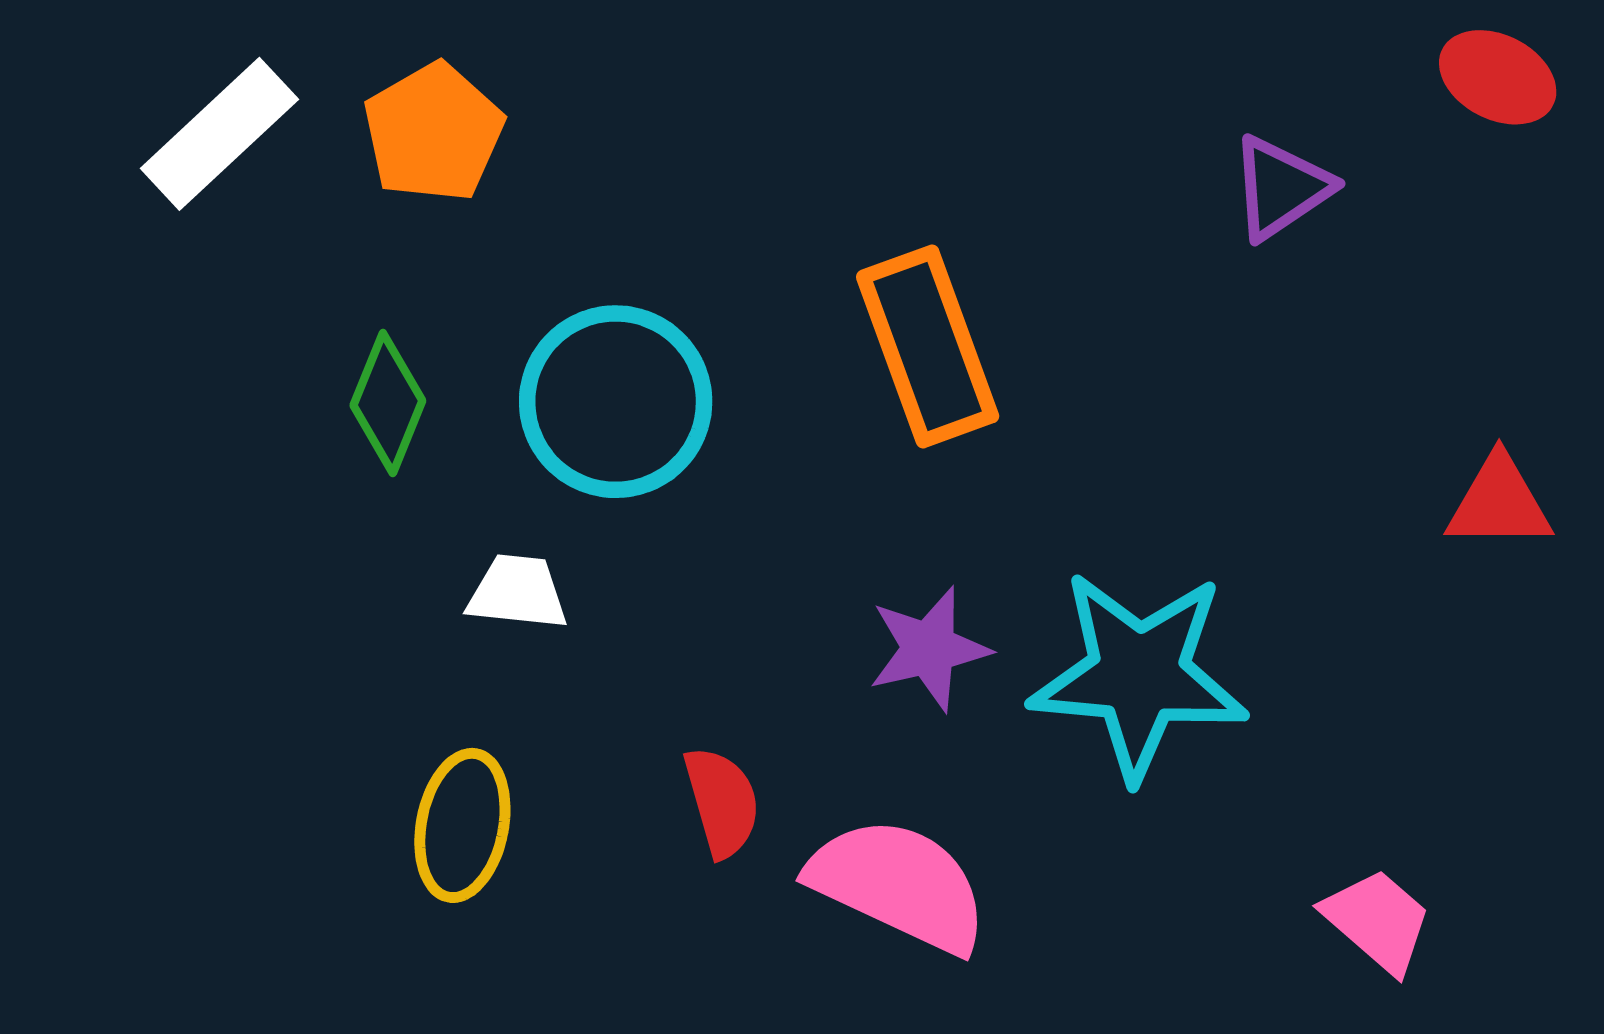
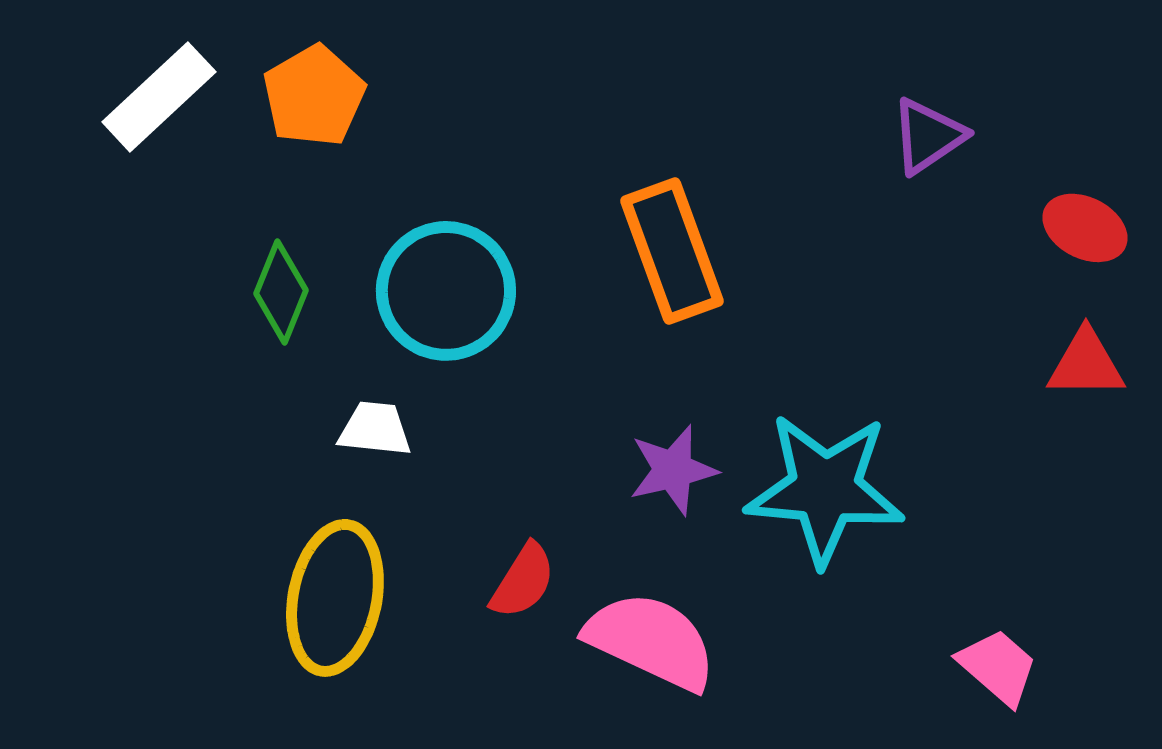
red ellipse: (1498, 77) -> (1085, 228), moved
red semicircle: (722, 802) -> (523, 581), turned 48
yellow ellipse: (462, 825) -> (335, 598), size x1.4

